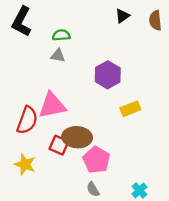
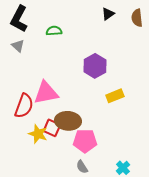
gray triangle: (58, 56) -> (18, 46), moved, turned 32
pink pentagon: (96, 160) -> (85, 141), turned -30
yellow star: (25, 164) -> (38, 134), moved

